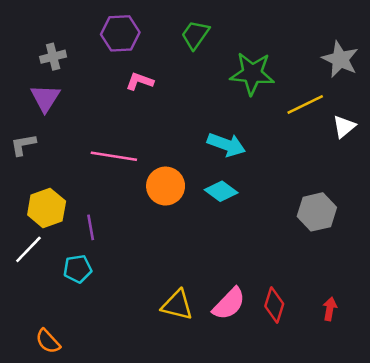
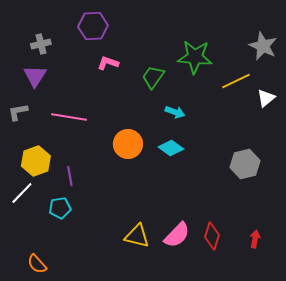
green trapezoid: (195, 35) -> (153, 77), moved
cyan arrow: (226, 145) -> (175, 112), size x0.7
pink line: (114, 156) -> (69, 117), moved

